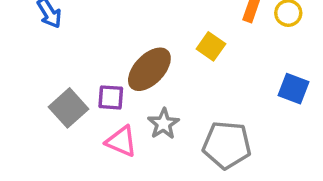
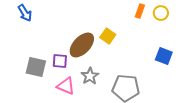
yellow square: (211, 46) -> (108, 36), moved
gray square: (69, 108) -> (36, 67), turned -35

